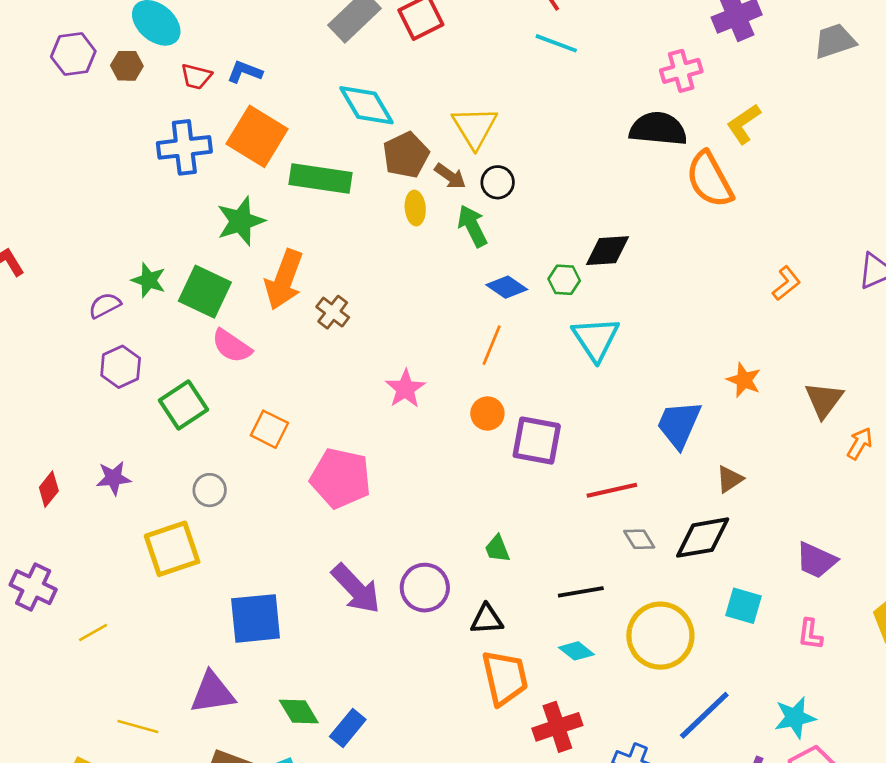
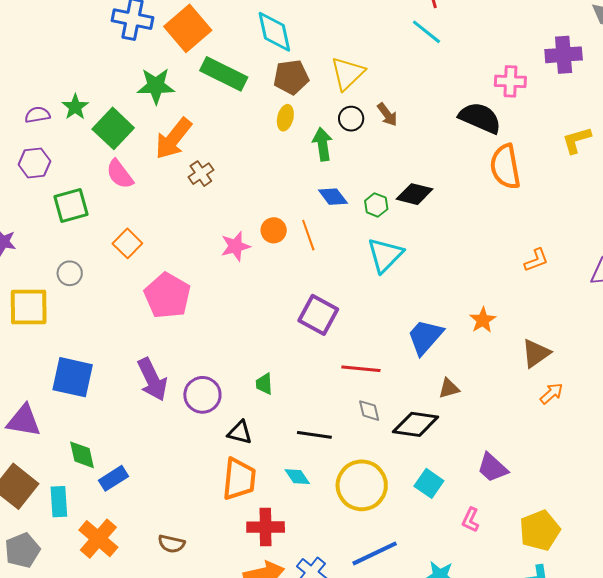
yellow L-shape: (744, 124) -> (577, 140), moved
brown arrow: (450, 176) -> (387, 115), moved
orange line: (492, 345) -> (308, 235), turned -60
orange circle: (487, 413) -> (274, 230), moved

